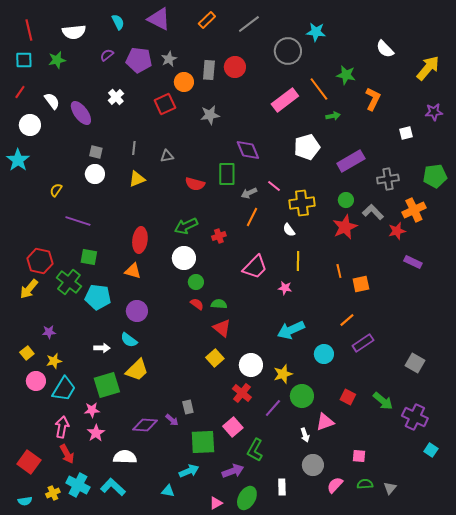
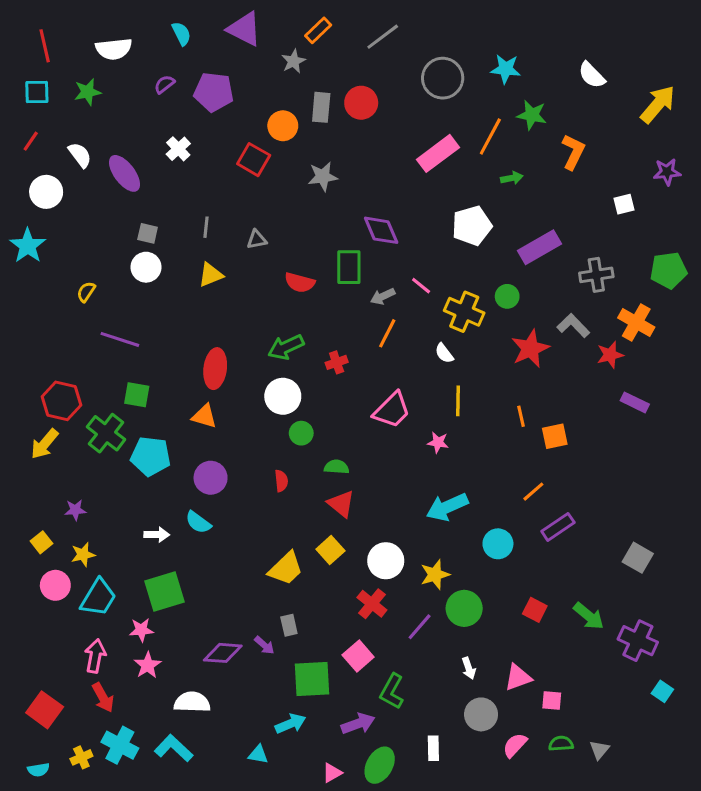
cyan star: (316, 32) -> (506, 69), moved
gray star: (169, 59) -> (294, 61), moved
orange line: (319, 89) -> (490, 137), turned 65
red square: (165, 104) -> (254, 160), turned -35
green circle: (346, 200) -> (507, 296), moved
yellow cross: (302, 203) -> (464, 312), turned 30
orange cross: (414, 210) -> (636, 322), turned -35
red semicircle: (197, 304) -> (281, 481), moved, turned 48
yellow trapezoid: (137, 370) -> (286, 568), moved
pink triangle: (325, 422) -> (518, 678), moved

